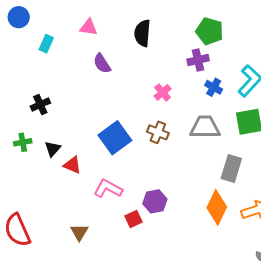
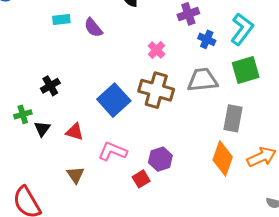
cyan rectangle: (46, 44) -> (61, 19), moved, turned 66
black cross: (40, 105) -> (50, 86), moved
brown cross: (158, 132) -> (156, 90), size x1.6
black triangle: (53, 149) -> (42, 129), moved
brown triangle: (79, 232) -> (75, 175), moved

